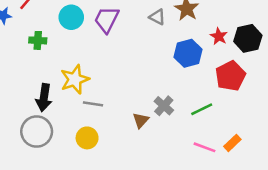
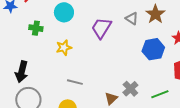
purple trapezoid: (107, 19) -> (101, 28), moved
yellow star: (75, 79) -> (64, 48), moved, size x0.7
black arrow: (44, 98) -> (22, 72), moved

